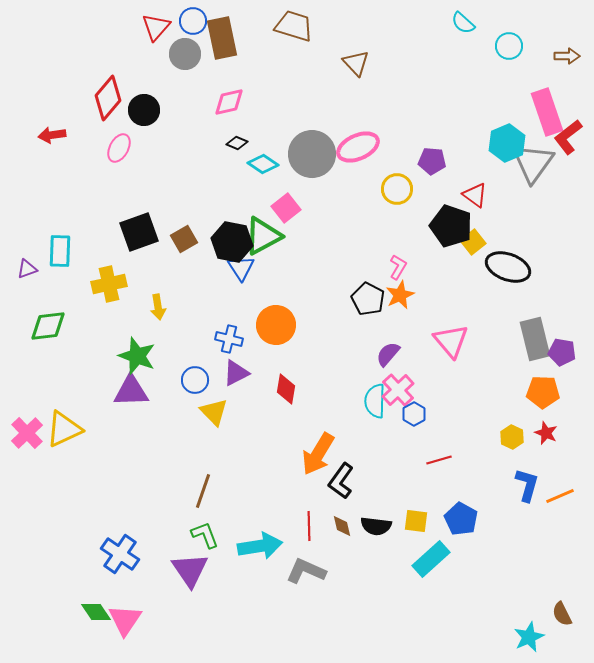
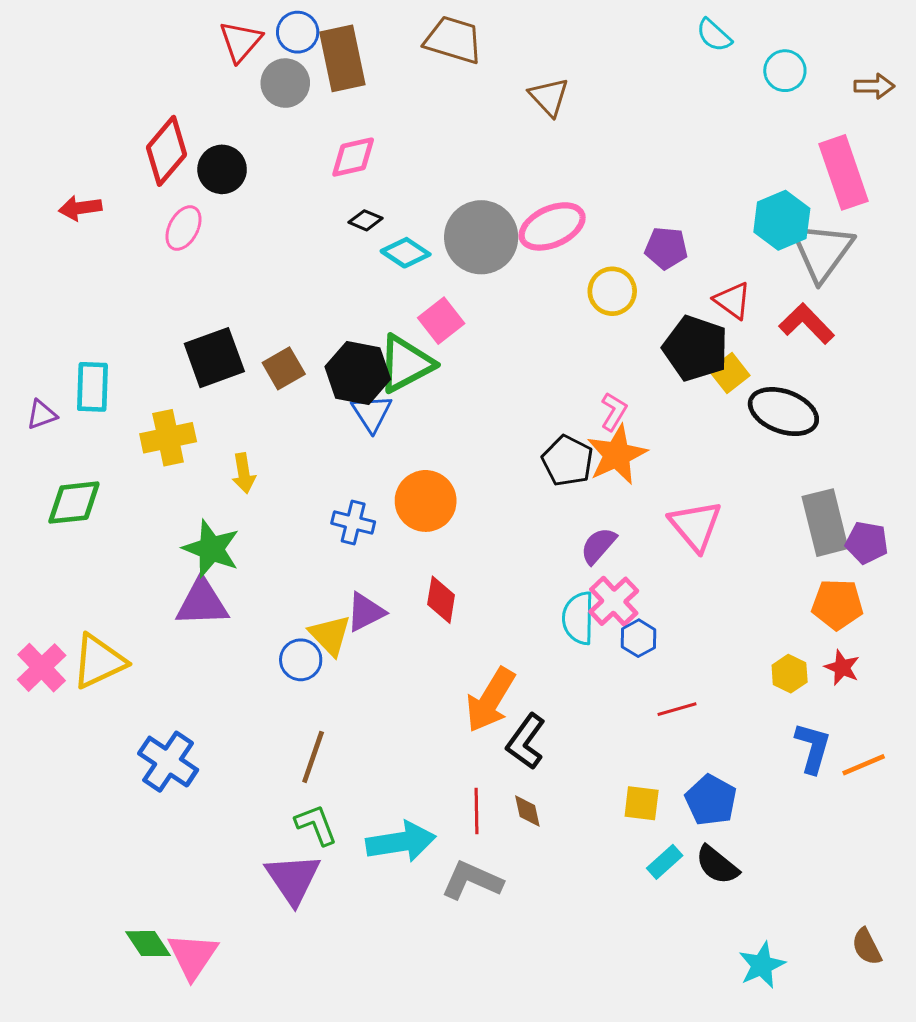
red L-shape: (568, 137) -> (807, 324), moved, turned 84
orange star: (400, 295) -> (617, 455), size x1.4
purple triangle: (236, 373) -> (365, 612), moved
blue circle: (195, 380) -> (301, 660), moved
black semicircle: (376, 526) -> (717, 865), moved, turned 32
blue cross: (120, 554) -> (168, 762), moved
cyan rectangle: (431, 559) -> (665, 862), size x0.6
cyan star: (529, 637) -> (762, 965), moved

